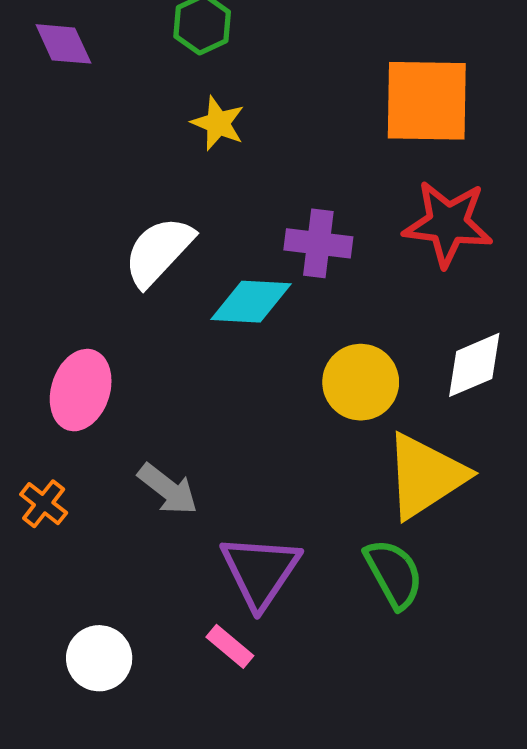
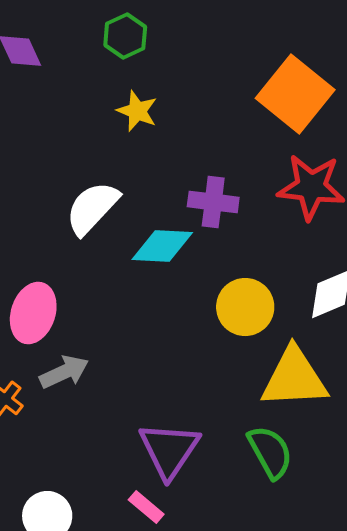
orange square: (427, 101) -> (295, 94), turned 38
yellow triangle: (425, 476) -> (294, 378), turned 30
gray arrow: (168, 489) -> (64, 372), moved, turned -63

